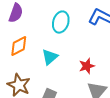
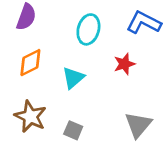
red star: (87, 66) -> (124, 64), moved

